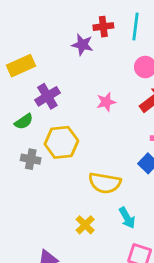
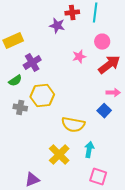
pink star: (106, 102) -> (79, 57), moved
cyan arrow: (127, 218) -> (89, 150), turned -140
yellow cross: (85, 225) -> (59, 155), size x1.5

